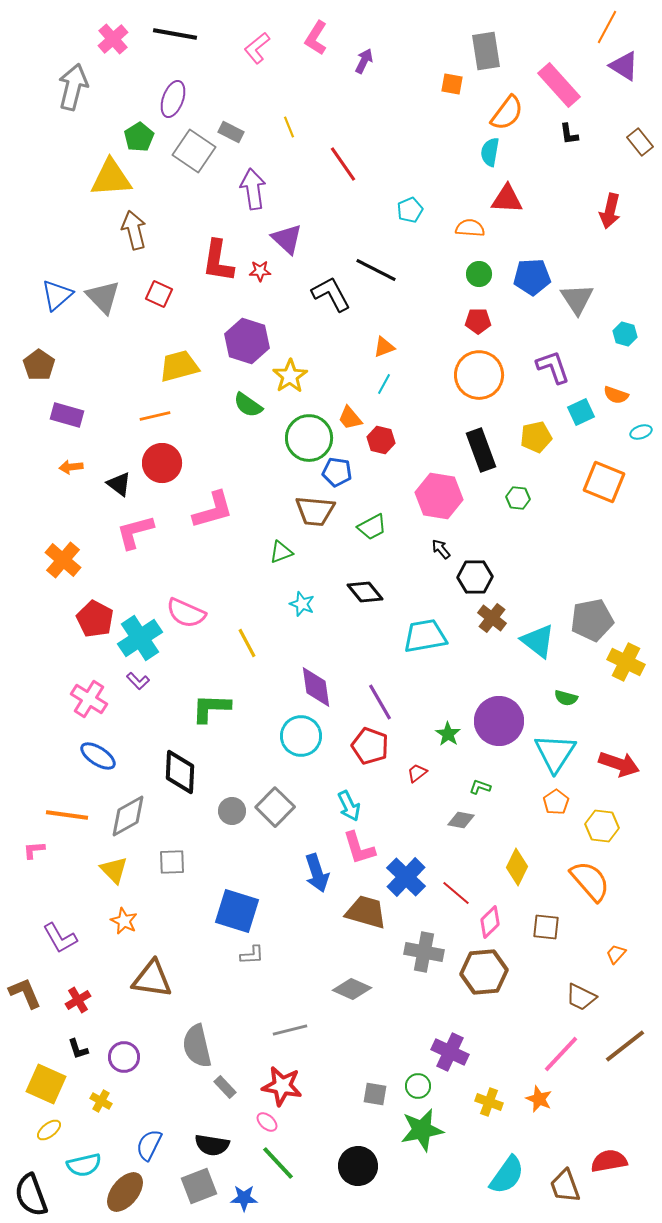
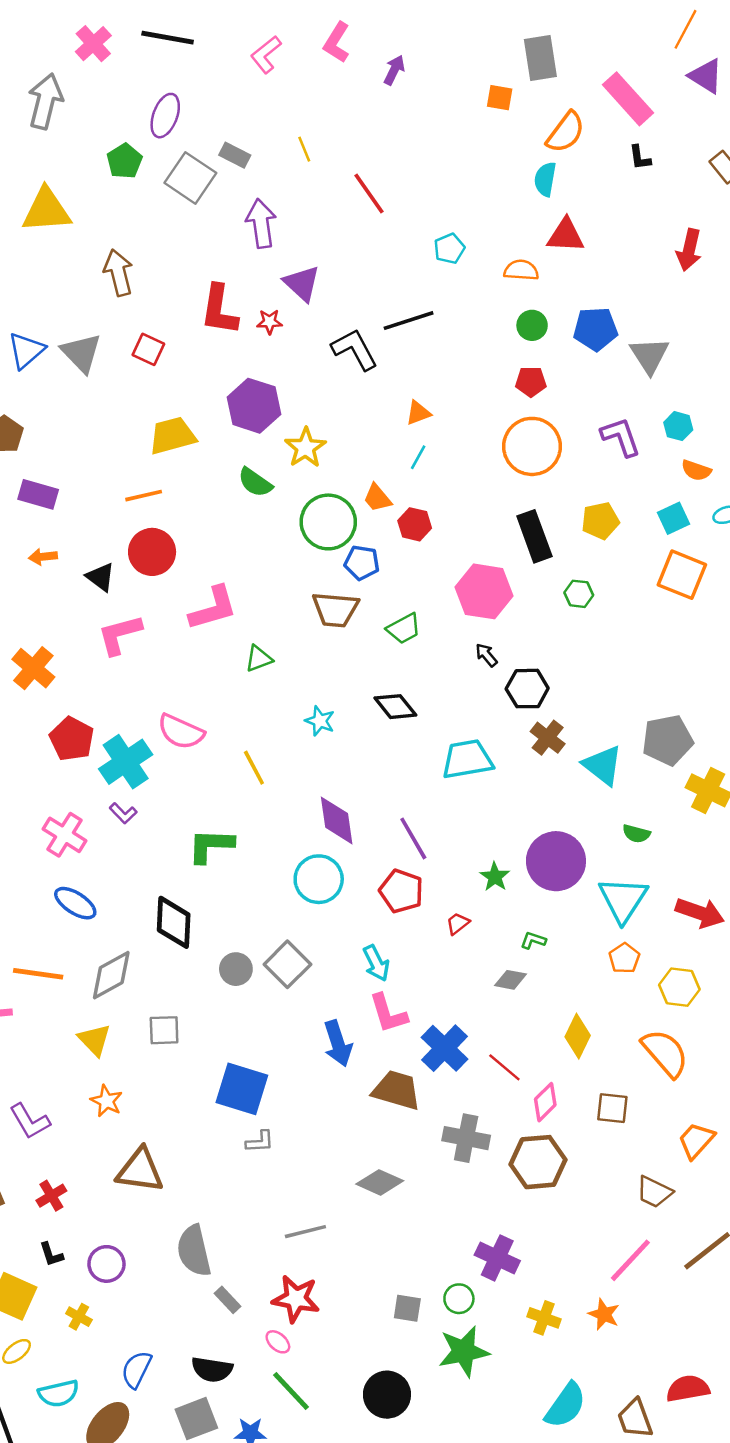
yellow triangle: (111, 178) -> (47, 210), moved
black line: (376, 270) -> (409, 321), turned -45
cyan hexagon: (625, 334) -> (678, 426), moved
cyan square: (581, 412) -> (673, 518), moved
green triangle: (281, 552) -> (259, 659), moved
orange trapezoid: (616, 954) -> (696, 1140), size x1.6

